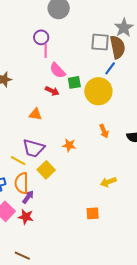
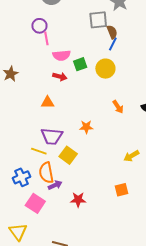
brown semicircle: (118, 47) -> (112, 32), moved, size x0.6
pink semicircle: (58, 70) -> (62, 55), turned -42
yellow circle: (98, 91) -> (105, 69), size x0.7
purple arrow: (28, 197) -> (55, 185), turned 40
red star: (26, 217) -> (78, 200), moved

